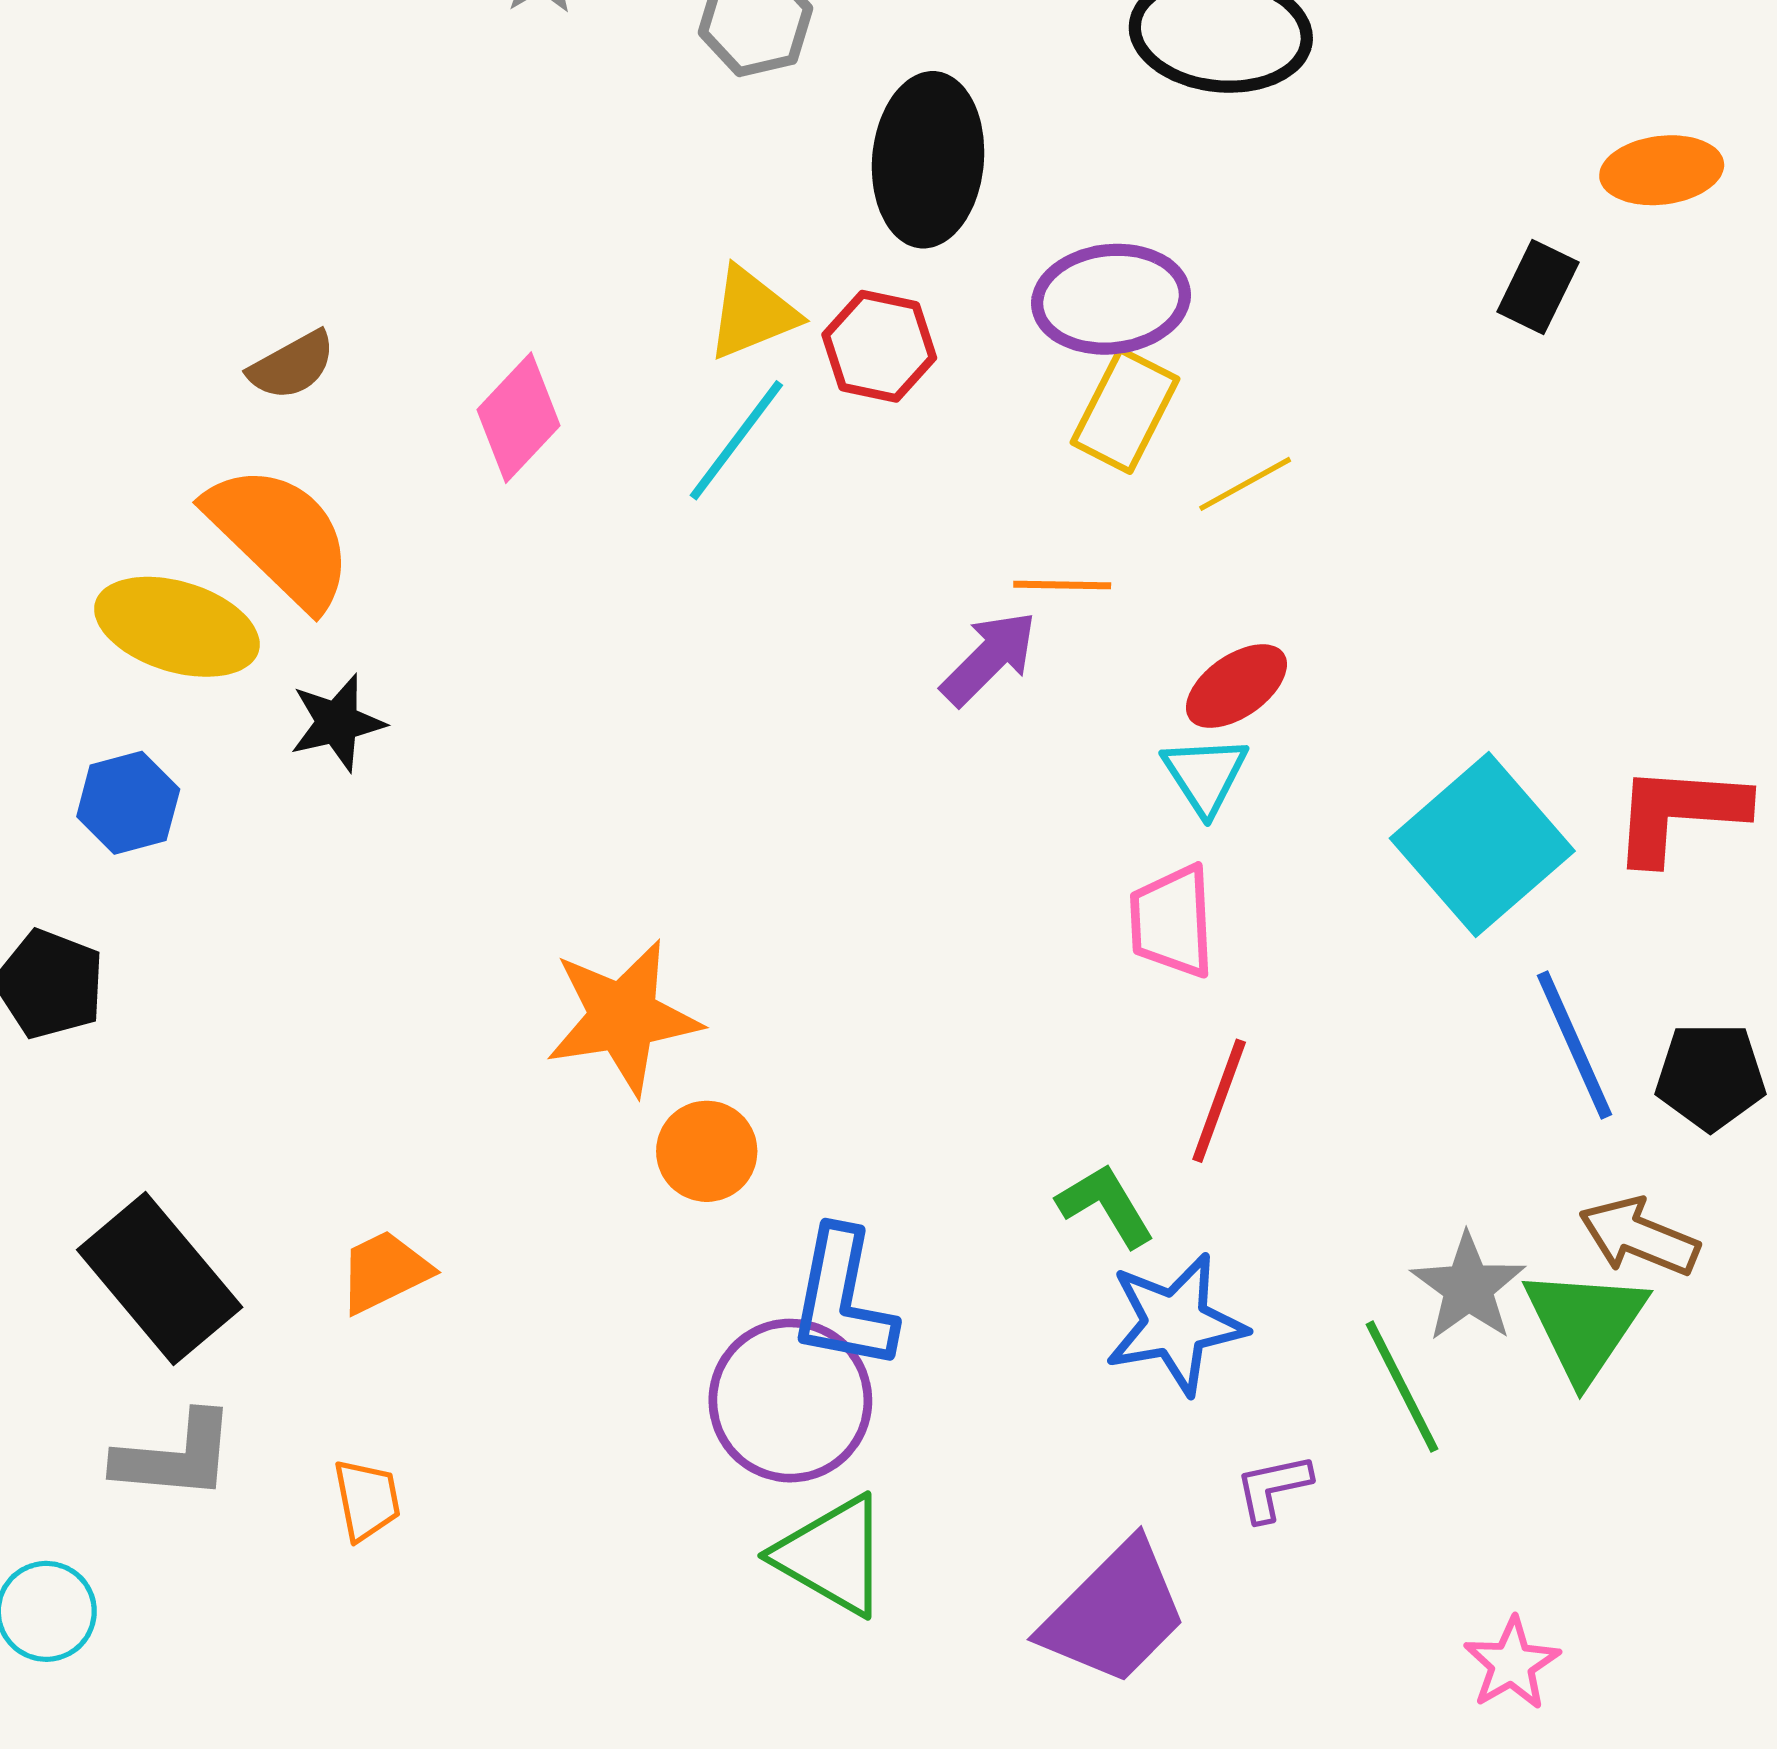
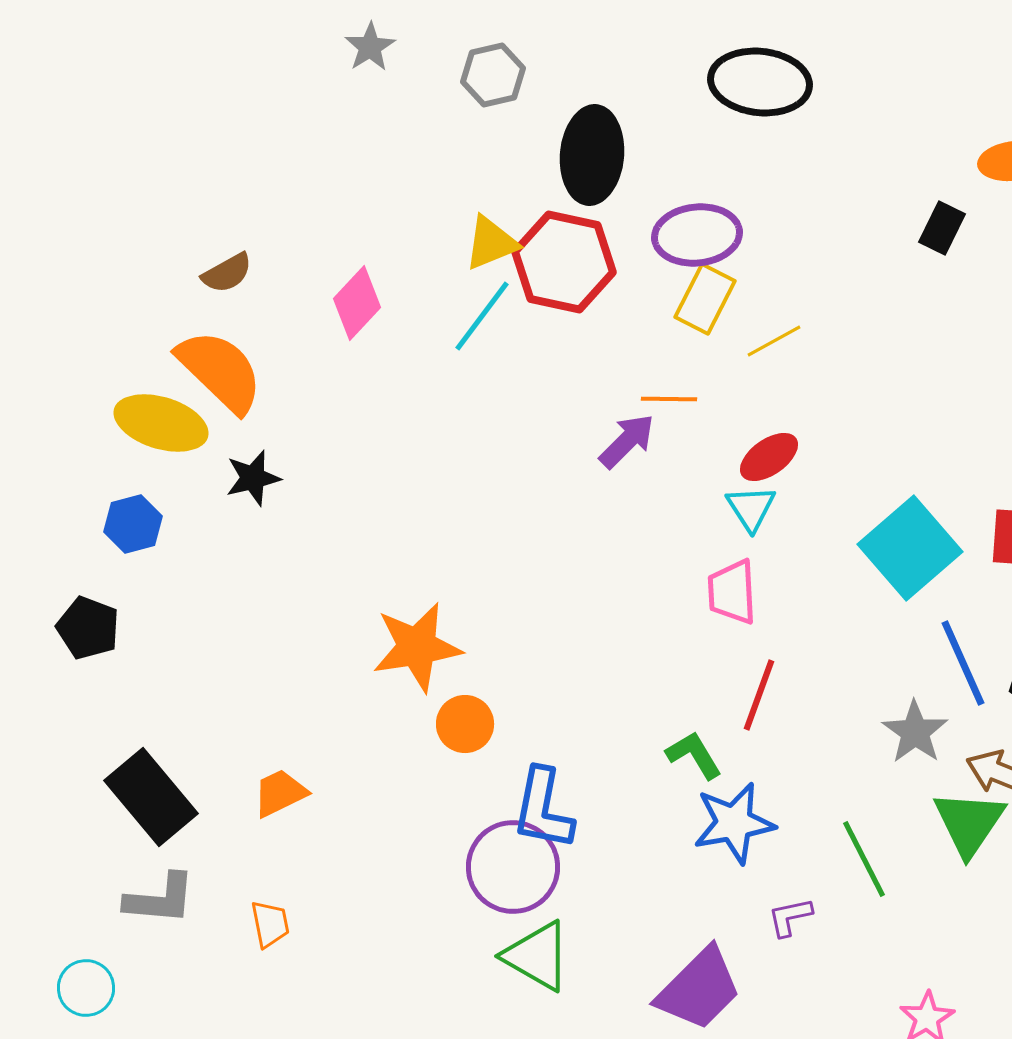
red hexagon: (879, 346) -> (564, 262), size x1.6
gray star: (1468, 1287) -> (915, 732), moved

